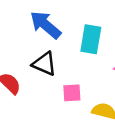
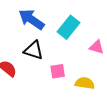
cyan rectangle: (91, 39) -> (69, 27), turned 35

